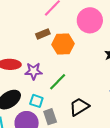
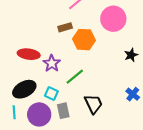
purple star: (33, 71) -> (52, 63), turned 30
black trapezoid: (79, 107) -> (93, 104), turned 90

